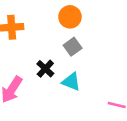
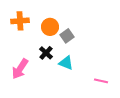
orange circle: (70, 17) -> (50, 27), moved

